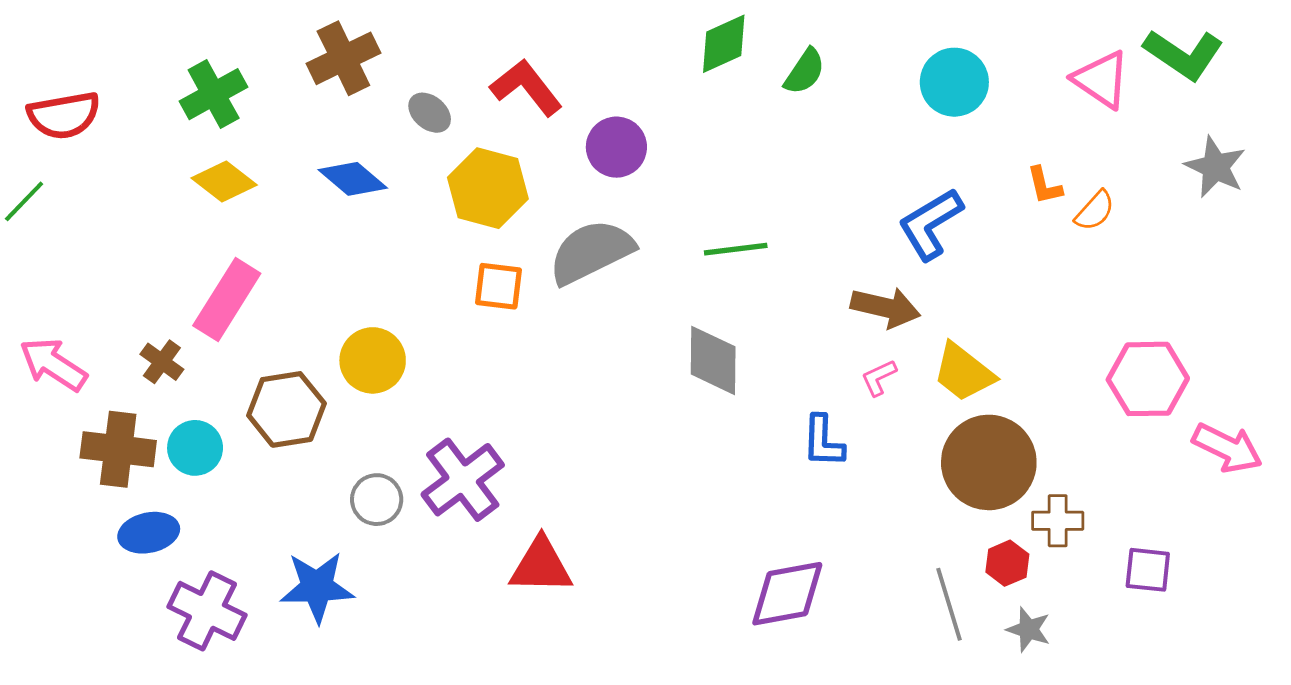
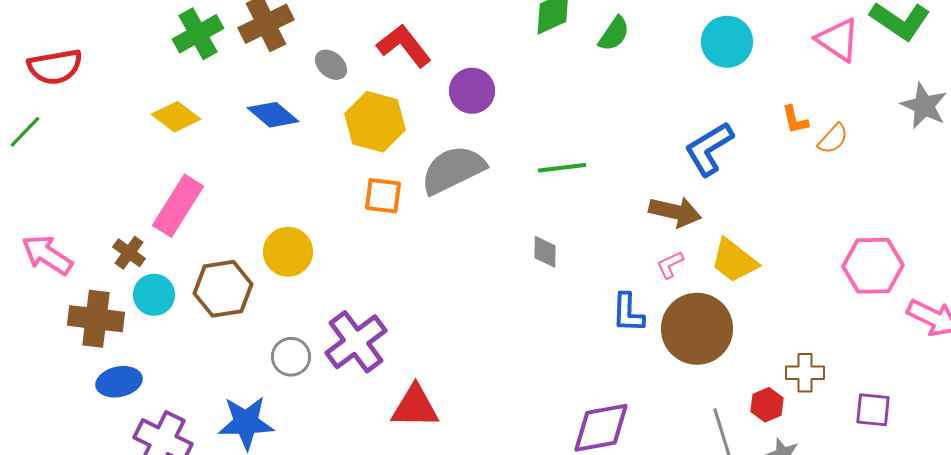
green cross: (214, 94) -> (198, 34), moved
gray diamond: (713, 360) -> (545, 252), size x0.6
cyan circle: (195, 448) -> (154, 295), moved
brown circle: (989, 462) -> (697, 329), moved

